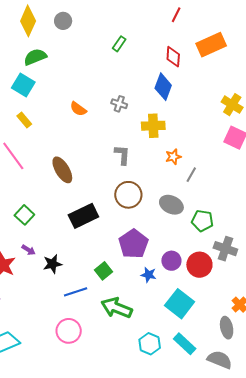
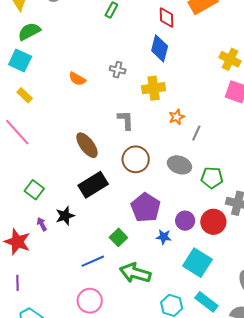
brown ellipse: (62, 170) -> (87, 145), moved
purple arrow: (28, 250) -> (42, 224), turned -144
black star: (52, 264) -> (65, 216), moved

